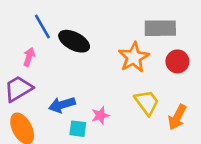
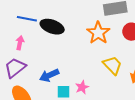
blue line: (42, 26) -> (27, 19), turned -42
pink star: (100, 116) -> (82, 87), moved

